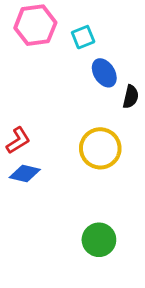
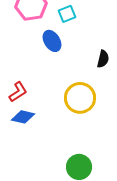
blue ellipse: (104, 73) -> (52, 41), moved

